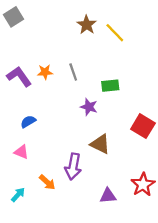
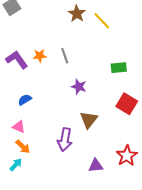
green rectangle: (110, 86) -> (119, 68), moved
brown triangle: (100, 144) -> (89, 120), turned 42
orange arrow: (47, 182) -> (23, 147), moved

